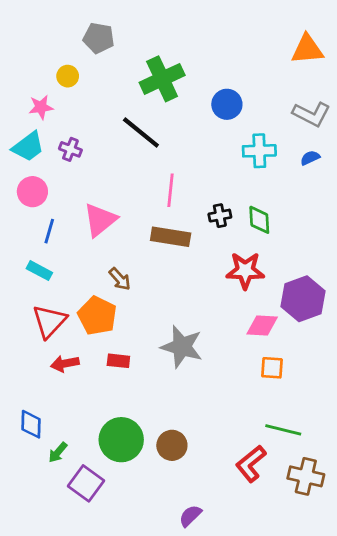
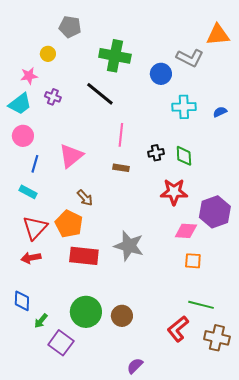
green cross: (162, 79) -> (115, 56), turned 36
gray L-shape: (311, 114) -> (190, 58), moved
purple cross: (70, 149) -> (53, 97), moved
brown rectangle: (171, 237) -> (121, 168), size x0.6
red rectangle: (118, 361) -> (84, 256), size x1.8
red arrow: (65, 364) -> (31, 258), moved

